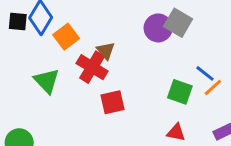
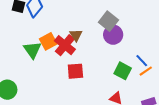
gray square: (178, 23) -> (108, 21), moved
purple circle: (158, 28) -> (113, 35), moved
orange square: (66, 37) -> (48, 41), moved

